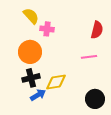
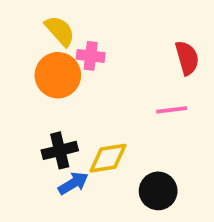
red semicircle: (97, 30) -> (187, 58), turned -30
orange circle: (30, 52) -> (58, 75), moved
black circle: (95, 99) -> (158, 191), moved

